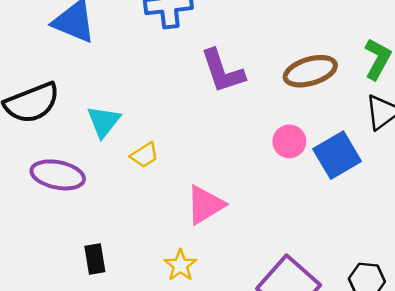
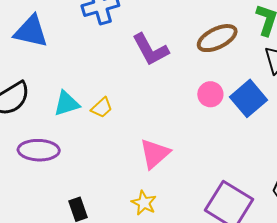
cyan triangle: (104, 122) -> (67, 104), turned 44
yellow trapezoid: (144, 155) -> (102, 108), moved

